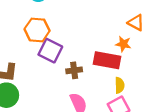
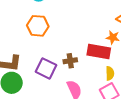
purple square: (50, 51) -> (46, 68), moved

